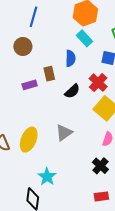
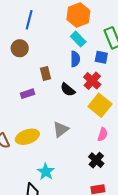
blue semicircle: (70, 58) -> (75, 59), moved
purple rectangle: (30, 85) -> (27, 94), moved
black semicircle: (72, 91) -> (68, 90), turned 84
yellow ellipse: (29, 140) -> (27, 137), turned 50

